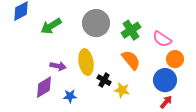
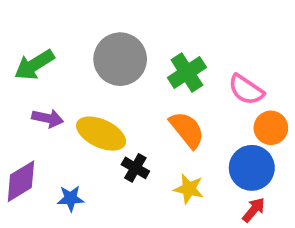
yellow ellipse: (86, 62) -> (101, 134), turned -55
purple arrow: (58, 66) -> (48, 118), moved
yellow star: (122, 90) -> (189, 189), moved

